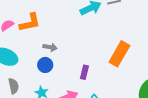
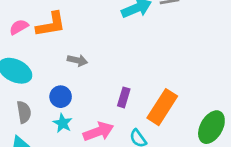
orange rectangle: (119, 54) -> (162, 107), moved
blue circle: (45, 65) -> (61, 97), moved

